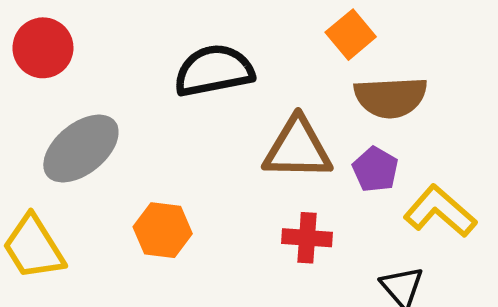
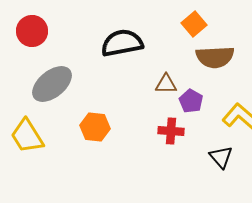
brown triangle: (298, 149) -> (166, 84), size x0.6
purple pentagon: (375, 169) -> (191, 101), moved

